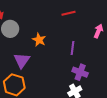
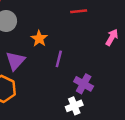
purple line: (73, 48) -> (59, 59), moved

